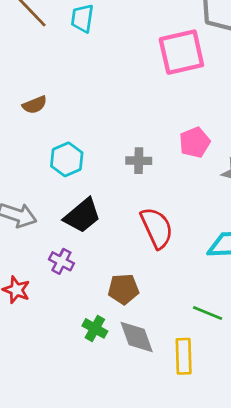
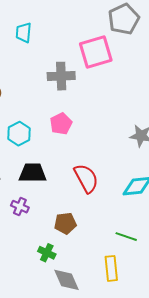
pink pentagon: (195, 142) -> (61, 124), moved
gray cross: (139, 161) -> (61, 76), moved, size x1.5
black trapezoid: (82, 216) -> (33, 173), turned -136
gray diamond: (137, 337) -> (67, 280), moved

